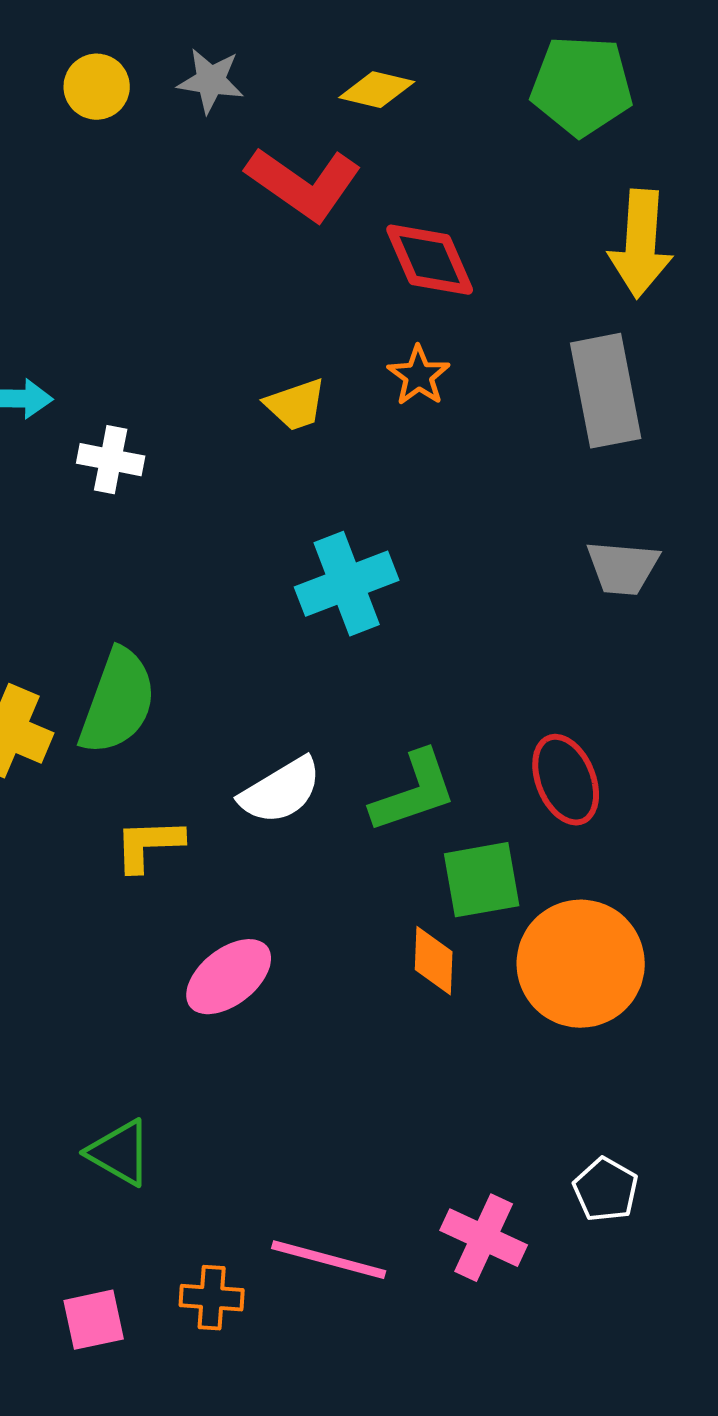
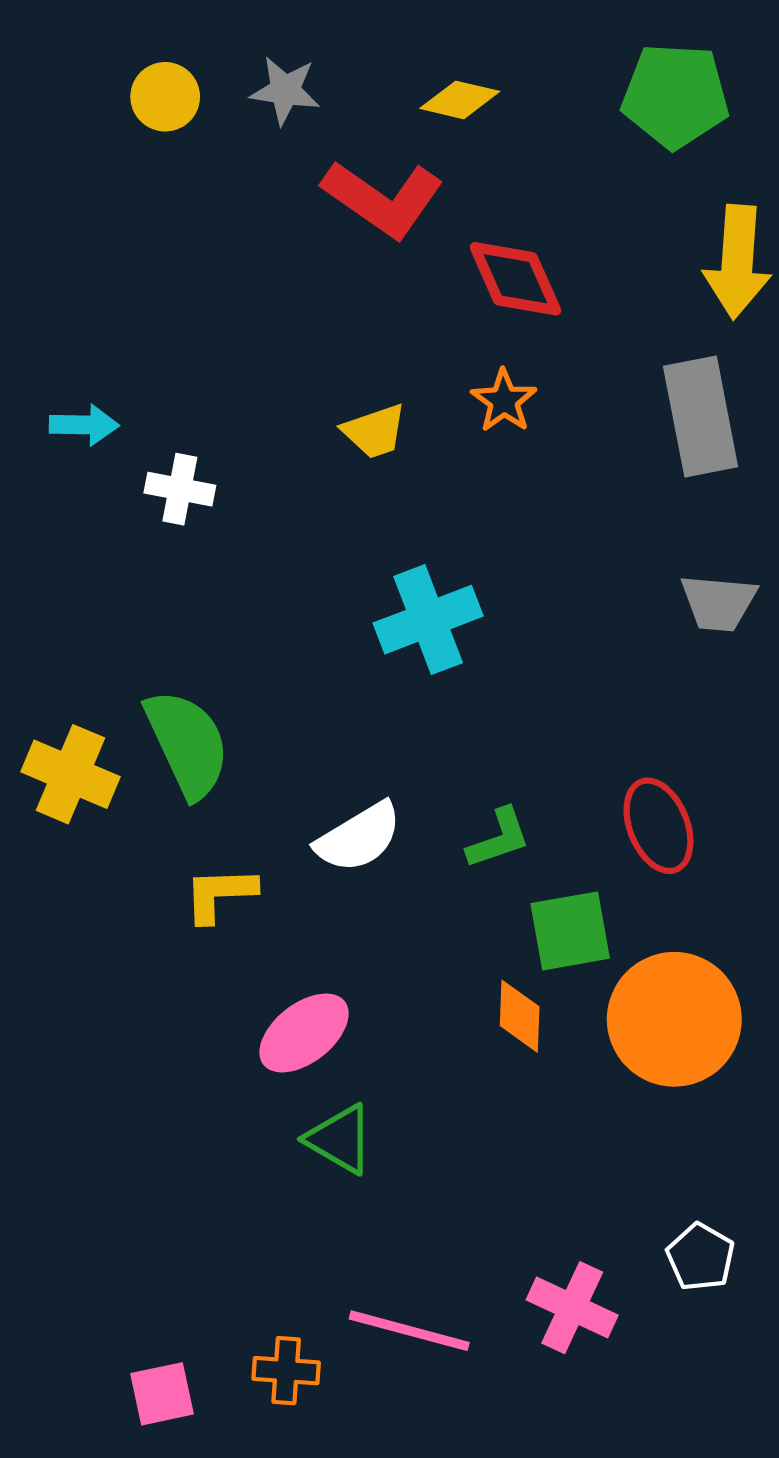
green semicircle: (118, 702) -> (187, 744), turned -45
green L-shape: (414, 792) -> (499, 838), size x0.7
green triangle: (120, 1153) -> (340, 1139), moved

